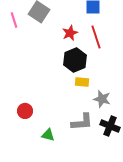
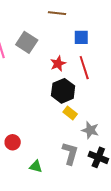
yellow rectangle: (82, 82) -> (70, 113), turned 32
gray L-shape: (82, 122) -> (70, 153), turned -70

